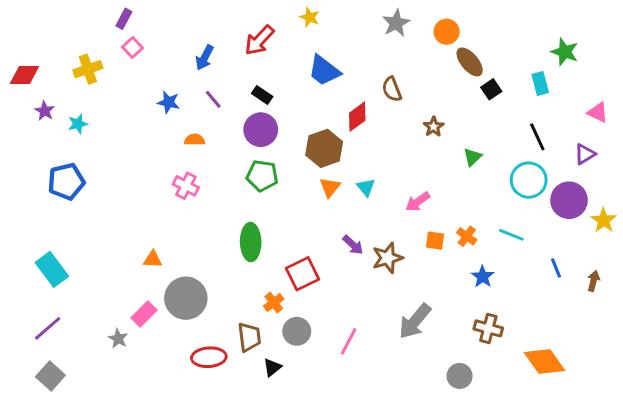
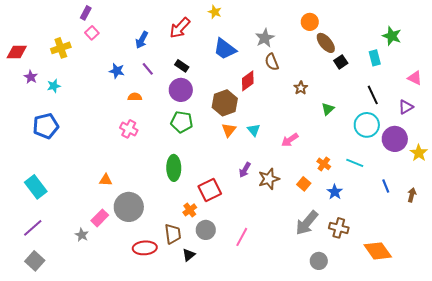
gray star: (396, 23) -> (265, 38), moved
orange square: (435, 241) -> (304, 184), moved, turned 32
purple arrow: (353, 245) -> (245, 170), turned 77
gray arrow: (415, 321) -> (307, 223), moved

